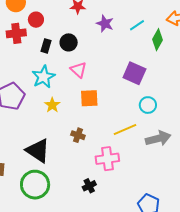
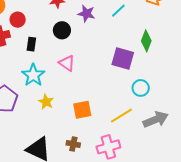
green diamond: (157, 40) -> (146, 41), moved
black circle: (69, 42) -> (62, 30), moved
orange square: (89, 98) -> (82, 110), moved
brown cross: (78, 135) -> (73, 144), moved

